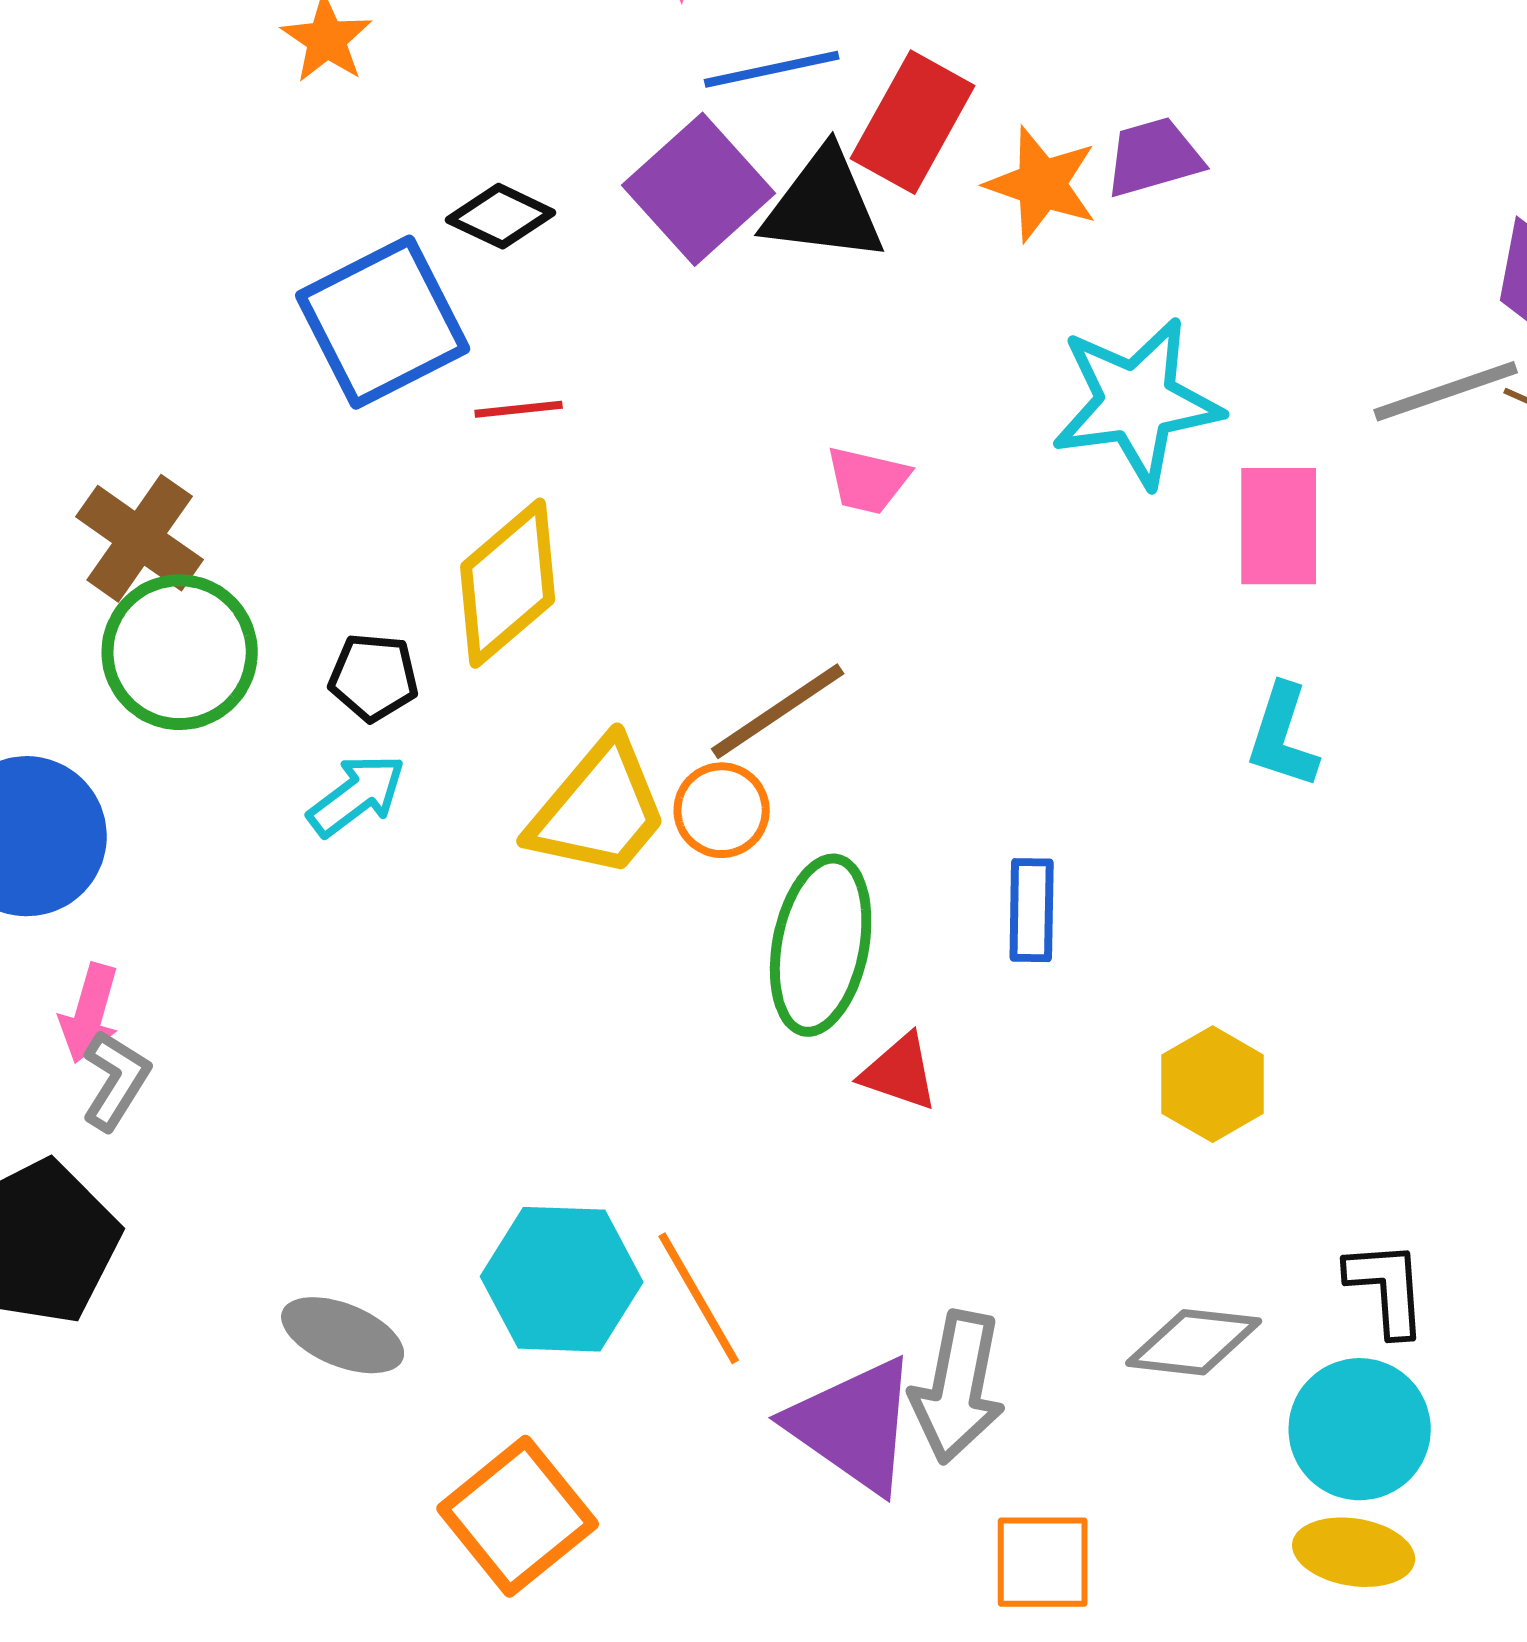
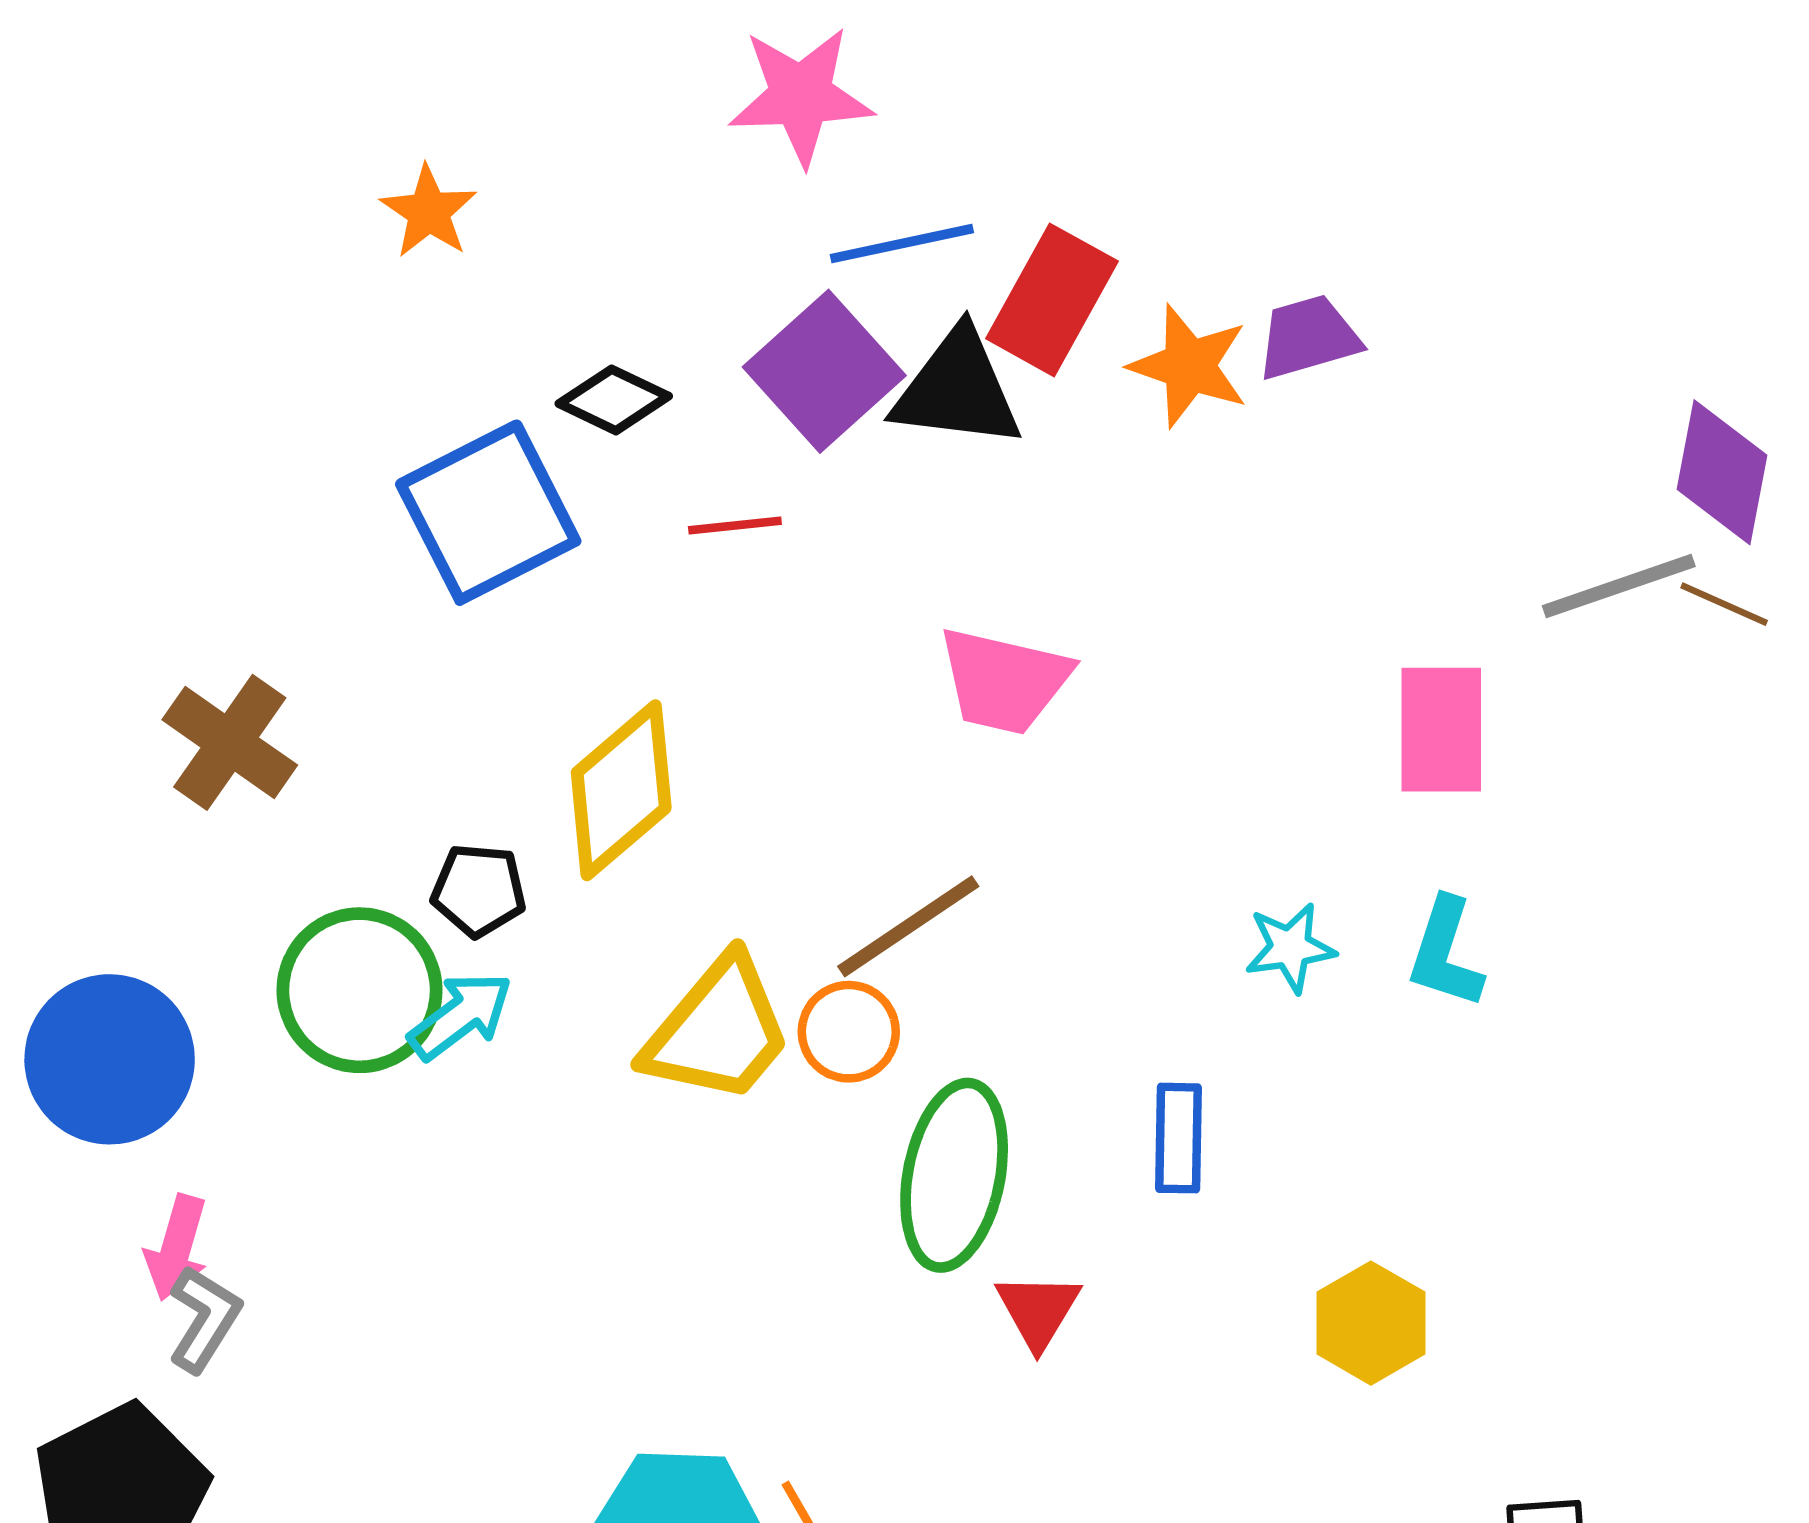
cyan star: (1137, 402) -> (1290, 948), moved, size x0.5
red line: (519, 409) -> (735, 525), moved
pink trapezoid: (868, 480) -> (1004, 681), size x1.5
green circle: (180, 652) -> (360, 990), moved
red triangle: (900, 1072) -> (1038, 1310), turned 42

